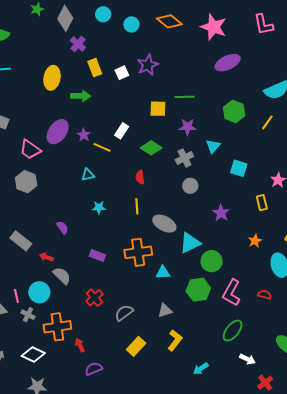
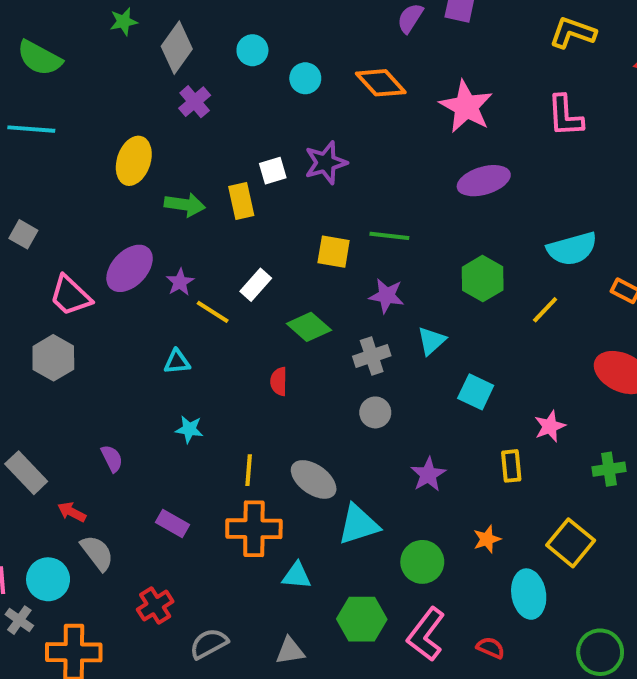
yellow rectangle: (95, 68) -> (241, 201), moved
yellow line: (137, 206) -> (249, 470), moved
green circle: (212, 261) -> (422, 562), moved

